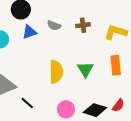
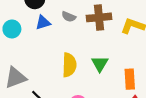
brown cross: (83, 25) -> (99, 17), size x1.6
orange rectangle: (116, 65) -> (130, 79), moved

